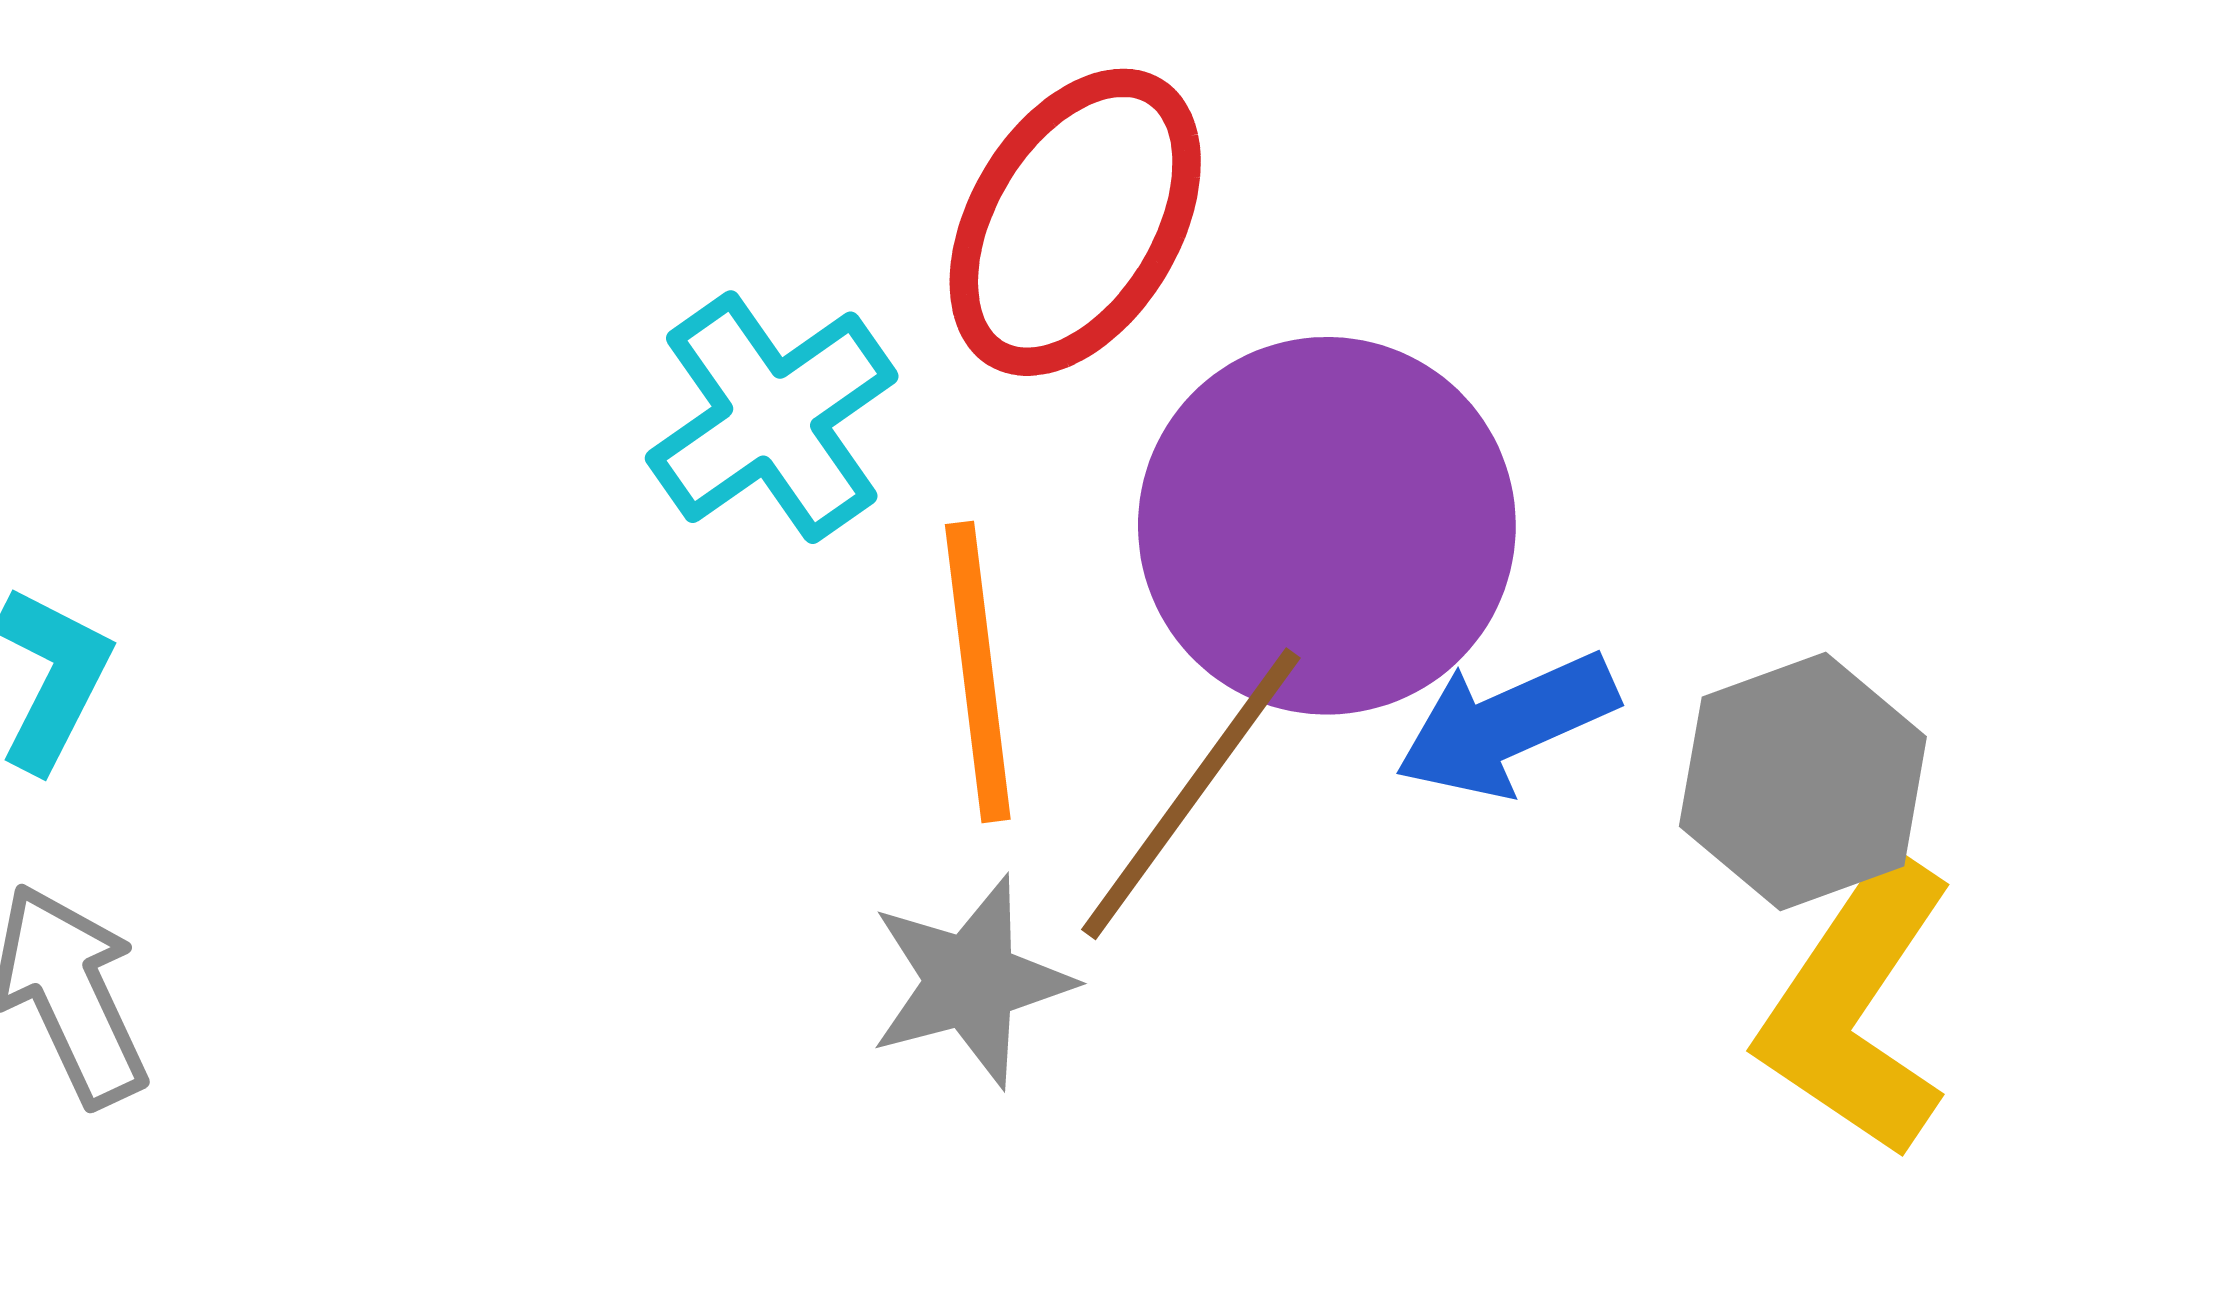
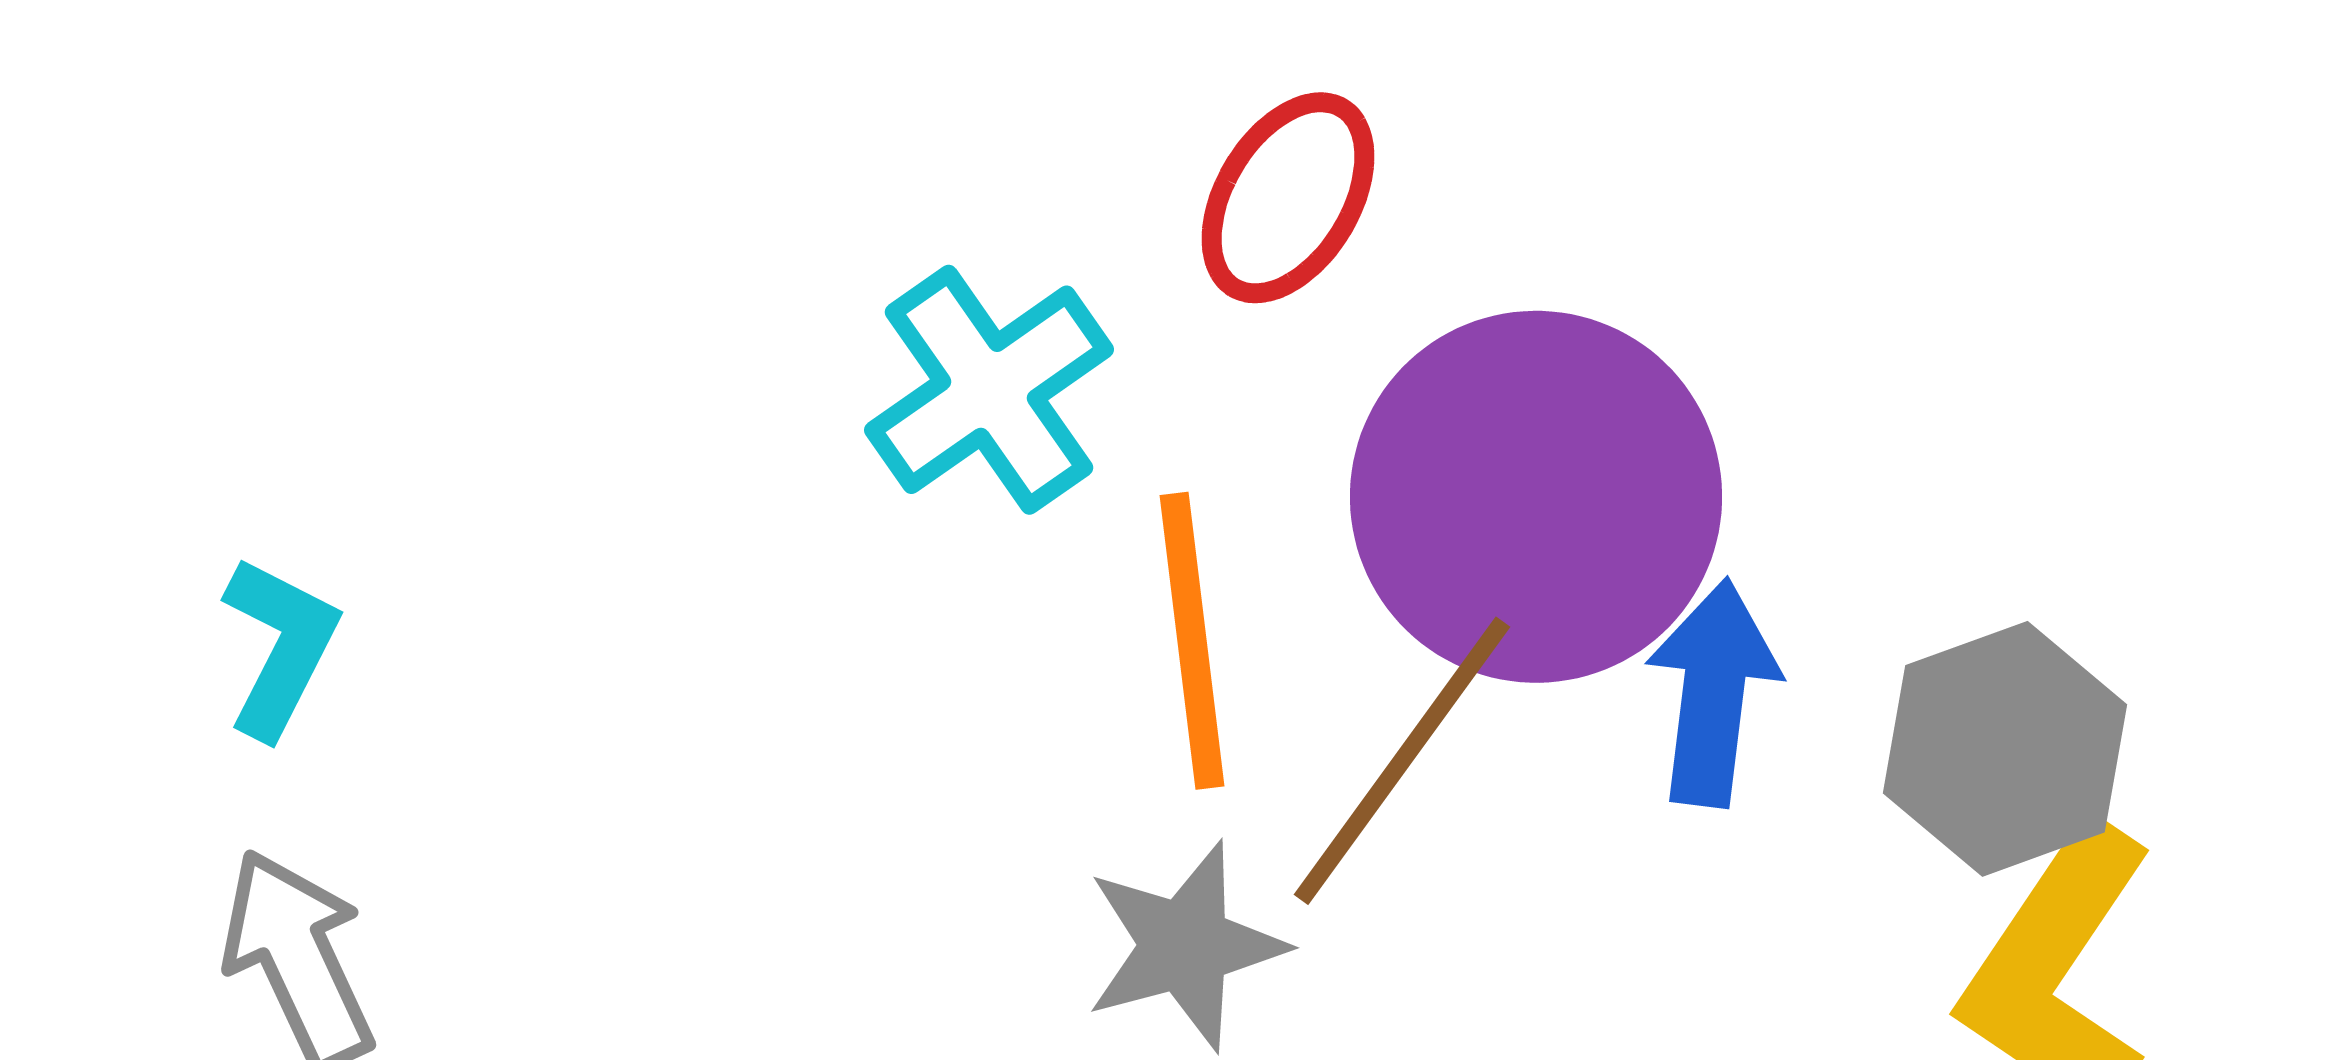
red ellipse: (1075, 222) -> (1288, 198), size x0.7
blue arrow: (1507, 725) -> (1713, 693), turned 121

